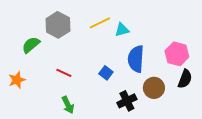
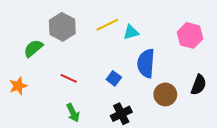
pink hexagon: (177, 54) -> (190, 35), moved
black cross: (127, 101) -> (121, 114), moved

